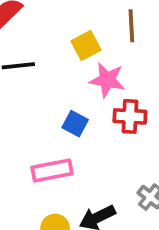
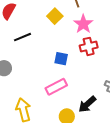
pink star: (107, 80) -> (83, 24), moved, turned -30

